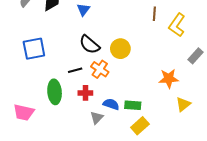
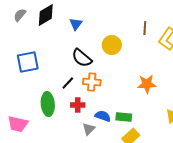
yellow circle: (120, 49) -> (112, 45), moved
orange cross: (100, 69) -> (92, 82), turned -30
black line: (75, 70) -> (68, 83), turned -32
orange star: (169, 78) -> (147, 84), moved

